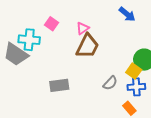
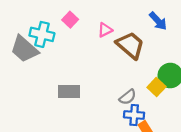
brown trapezoid: (87, 46) -> (130, 45), moved, turned -84
blue cross: (136, 87) -> (134, 115), moved

